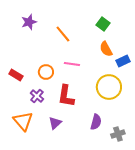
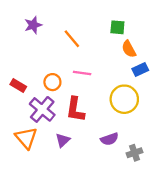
green square: (103, 24) -> (117, 27), turned -32
orange semicircle: (106, 49) -> (129, 49), moved
purple cross: (37, 96) -> (42, 109), size x1.6
purple semicircle: (96, 122) -> (109, 139), turned 56

